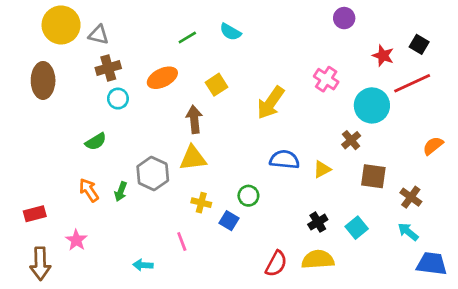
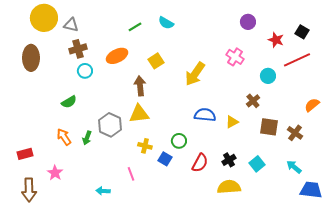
purple circle: (344, 18) -> (248, 22), moved
cyan circle: (372, 105) -> (268, 76), size x0.6
brown cross: (411, 197) -> (295, 133), moved
red semicircle: (276, 264) -> (200, 163), moved

